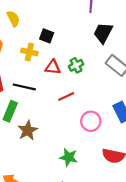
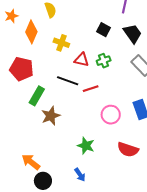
black trapezoid: (103, 33) -> (132, 34), turned 110
black square: (47, 36) -> (103, 30), moved
black line: (24, 87) -> (68, 81), moved

